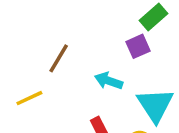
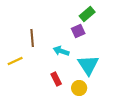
brown line: (59, 58) -> (32, 38), turned -36

